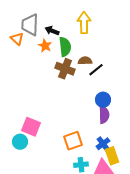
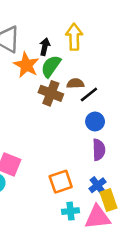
black arrow: (52, 31) -> (45, 47), moved, turned 80
orange star: (45, 46) -> (26, 65), size x1.5
green semicircle: (65, 47) -> (51, 66), turned -138
blue circle: (103, 100) -> (95, 121), moved

